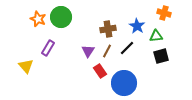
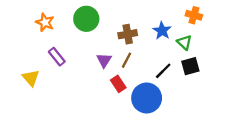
green circle: (61, 17) -> (86, 19), moved
green triangle: (156, 36) -> (184, 42), turned 48
purple rectangle: (48, 48) -> (57, 57), turned -70
black line: (127, 48) -> (163, 71), moved

